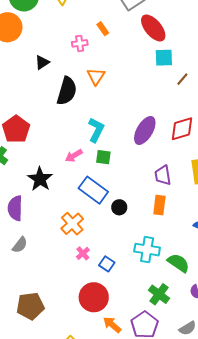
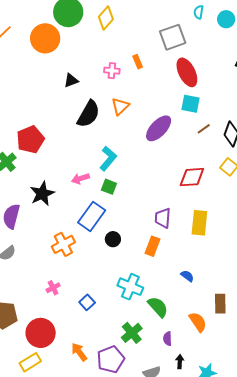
purple ellipse: (145, 130) -> (159, 128), moved
blue rectangle: (93, 190) -> (92, 216), turned 76
pink cross: (83, 253) -> (53, 288), moved
blue square: (107, 264) -> (87, 302), moved
red circle: (94, 297) -> (41, 333), moved

